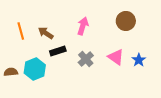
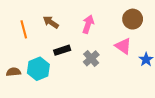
brown arrow: (46, 33) -> (51, 22), moved
pink triangle: (116, 57) -> (123, 46), moved

